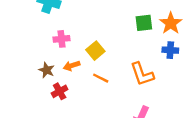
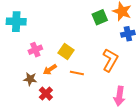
orange L-shape: (142, 74) -> (110, 60), turned -115

